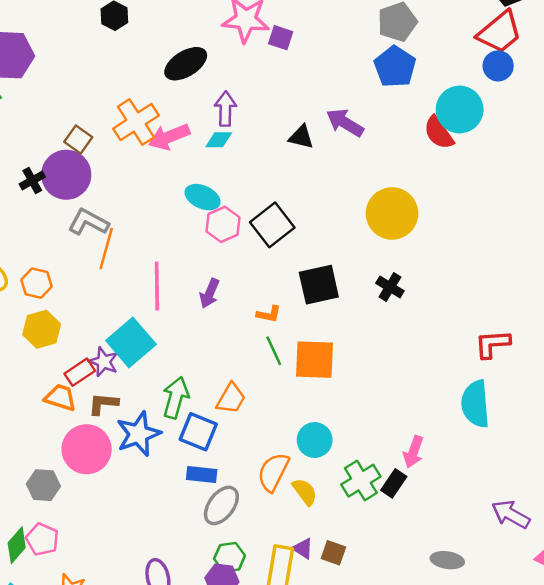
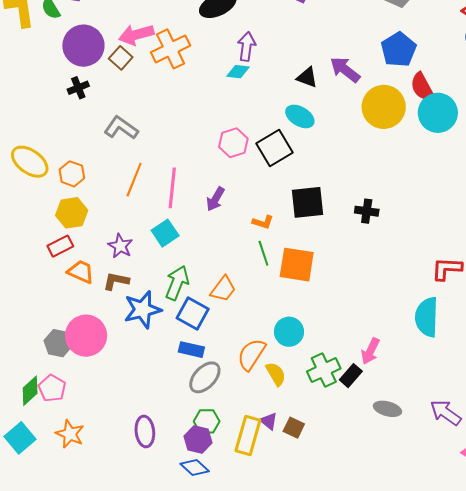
blue pentagon: (395, 67) -> (399, 50), moved
cyan circle: (460, 110) -> (438, 113), moved
pink arrow: (169, 137) -> (136, 35), moved
purple circle: (66, 175) -> (83, 46), moved
cyan ellipse: (203, 197) -> (300, 116), moved
yellow circle: (392, 213) -> (384, 107), moved
orange line: (106, 249) -> (134, 180), moved
black cross: (390, 287) -> (367, 211), turned -30
cyan square: (131, 342) -> (165, 233), moved, size x0.7
red rectangle: (80, 372) -> (60, 246), moved
pink circle: (87, 449) -> (86, 336), moved
gray ellipse: (447, 560) -> (387, 409), moved

